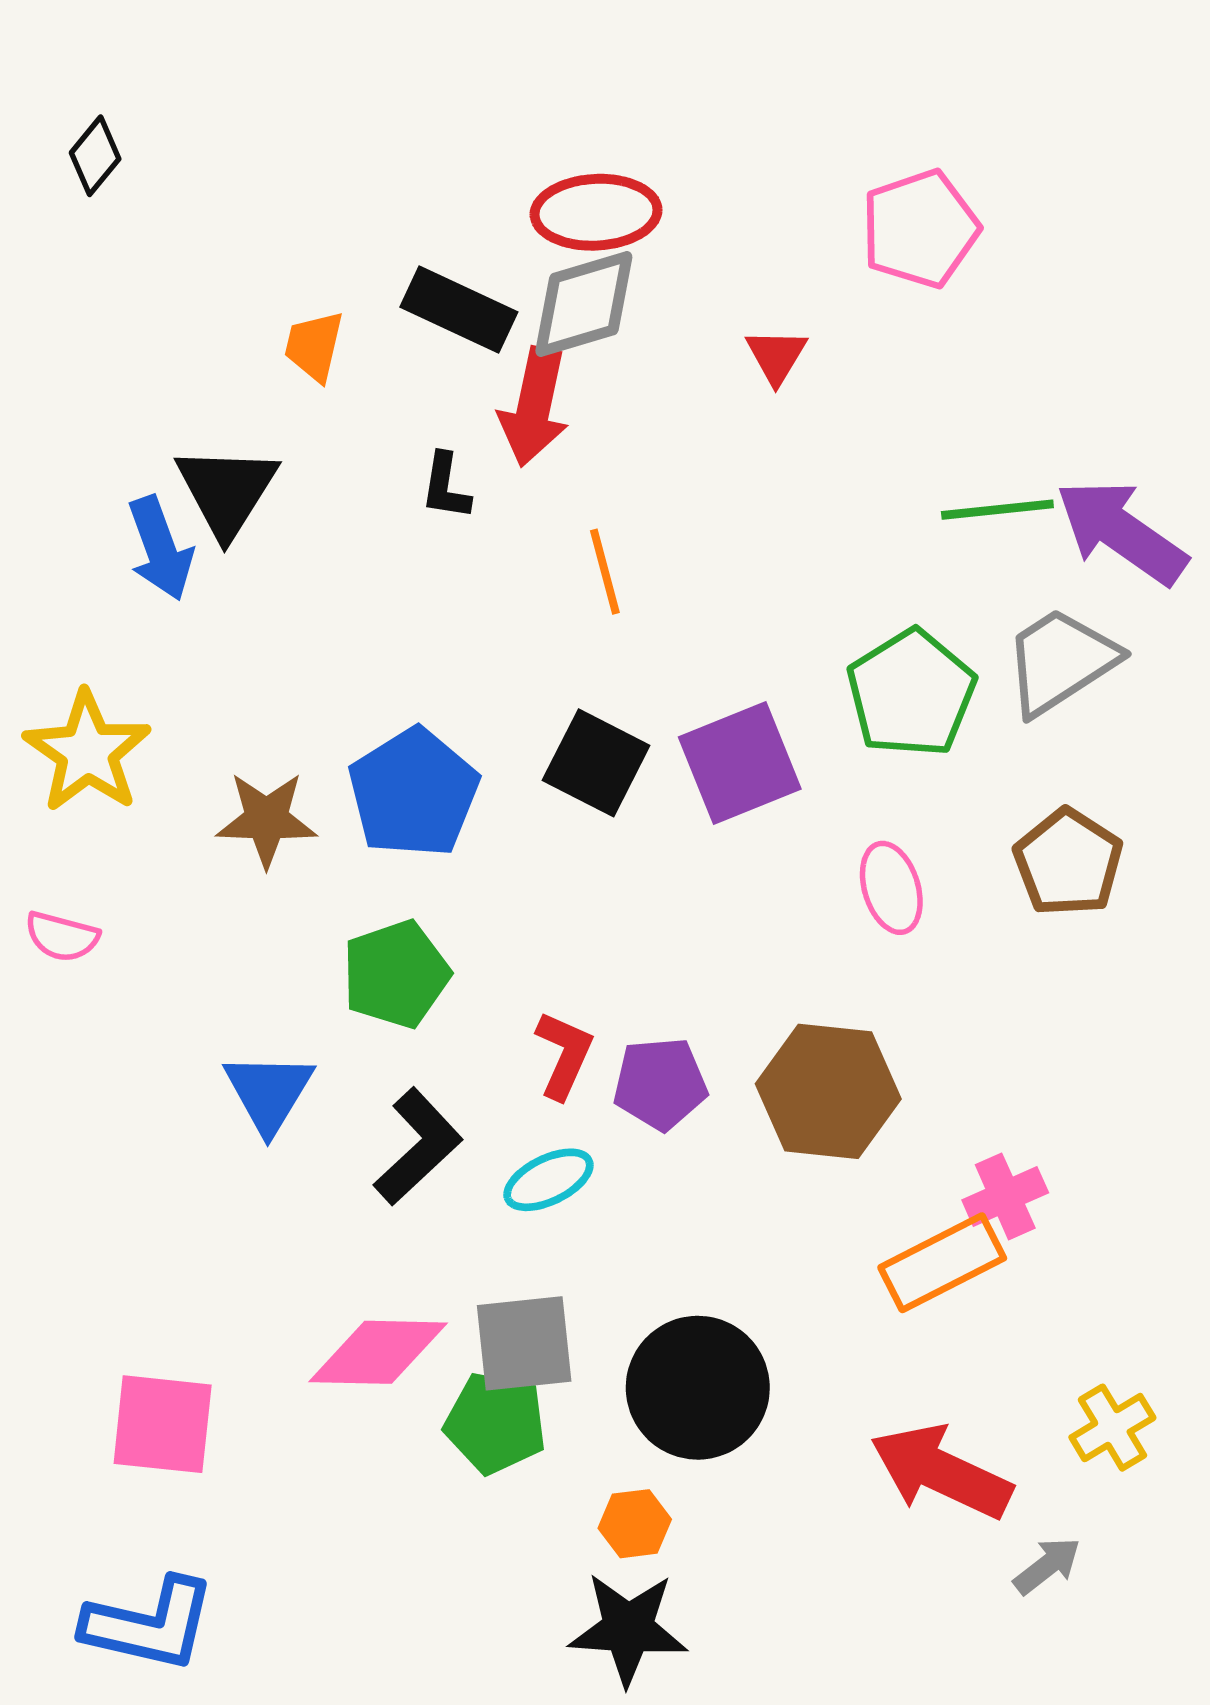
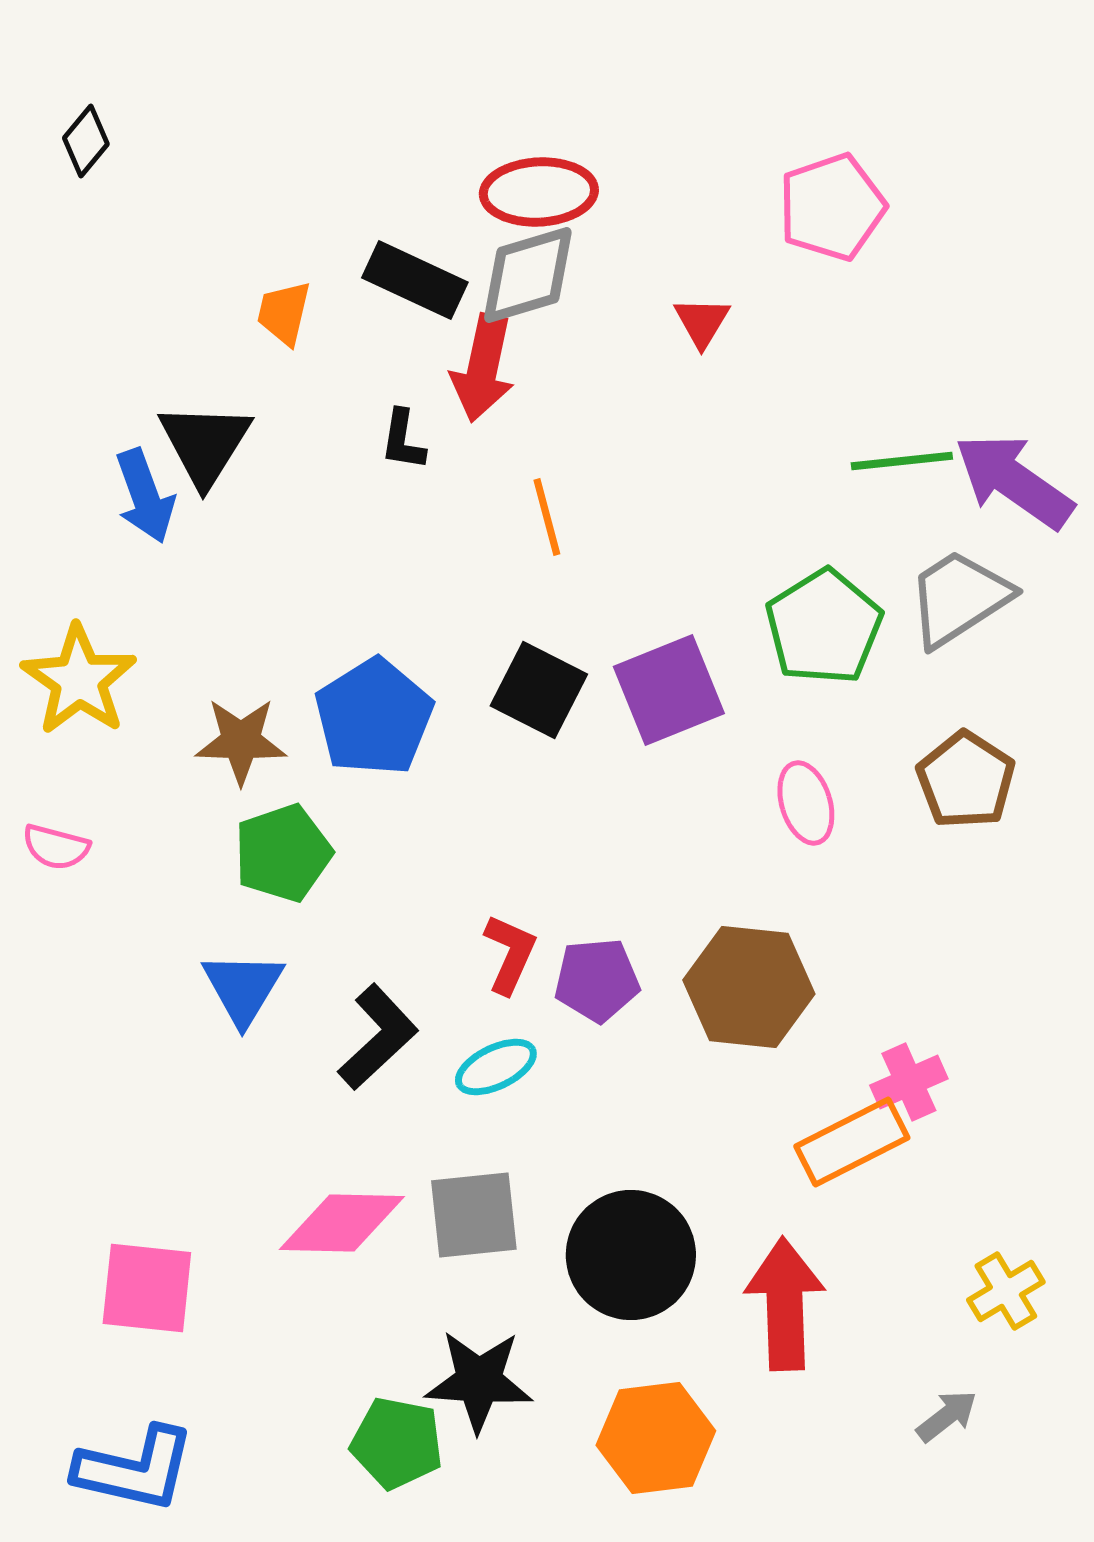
green pentagon: (396, 974) -> (283, 853), moved
green pentagon: (495, 1423) -> (397, 1443), moved
red arrow: (941, 1472) -> (785, 1304), moved, turned 63
orange hexagon: (635, 1524) -> (656, 1438), moved, size x1.8
black star: (628, 1629) -> (479, 1381), moved

